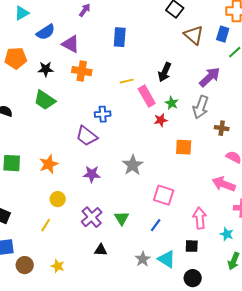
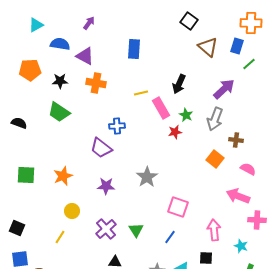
purple arrow: (85, 10) -> (89, 23), moved
blue semicircle: (46, 32) -> (60, 44), turned -138
orange square: (184, 147) -> (215, 159), moved, turned 36

